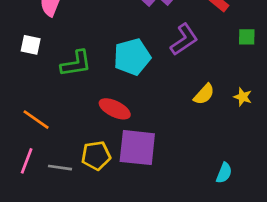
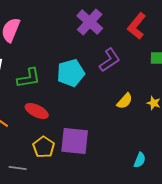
red ellipse: (115, 109) -> (37, 111), moved
yellow pentagon: (96, 156) -> (44, 147), turned -30
gray line: (60, 168) -> (18, 168), moved

